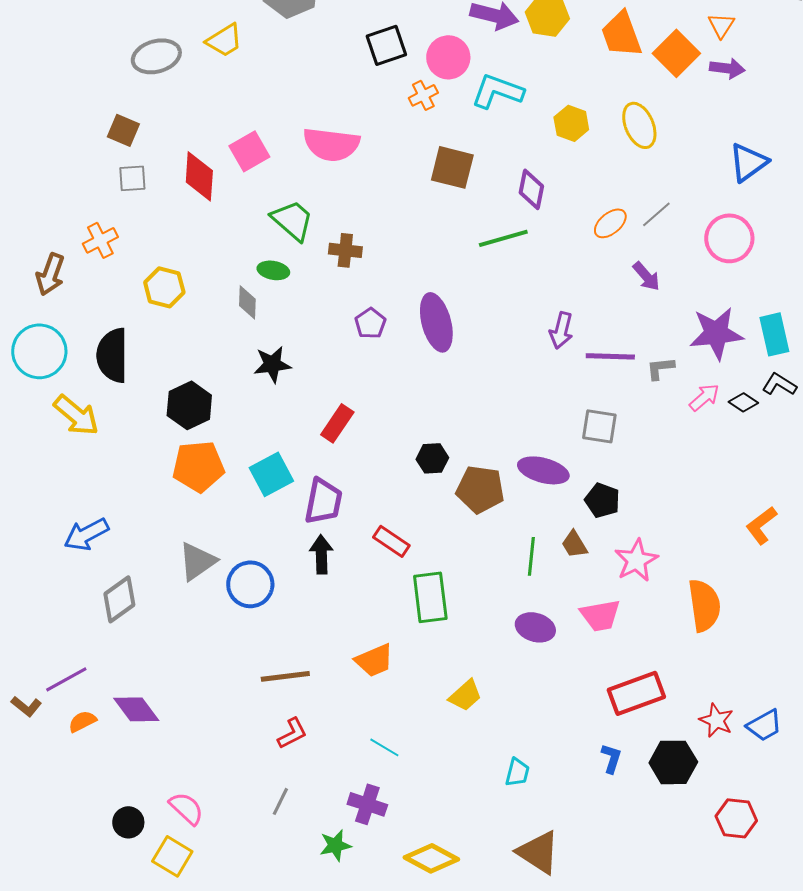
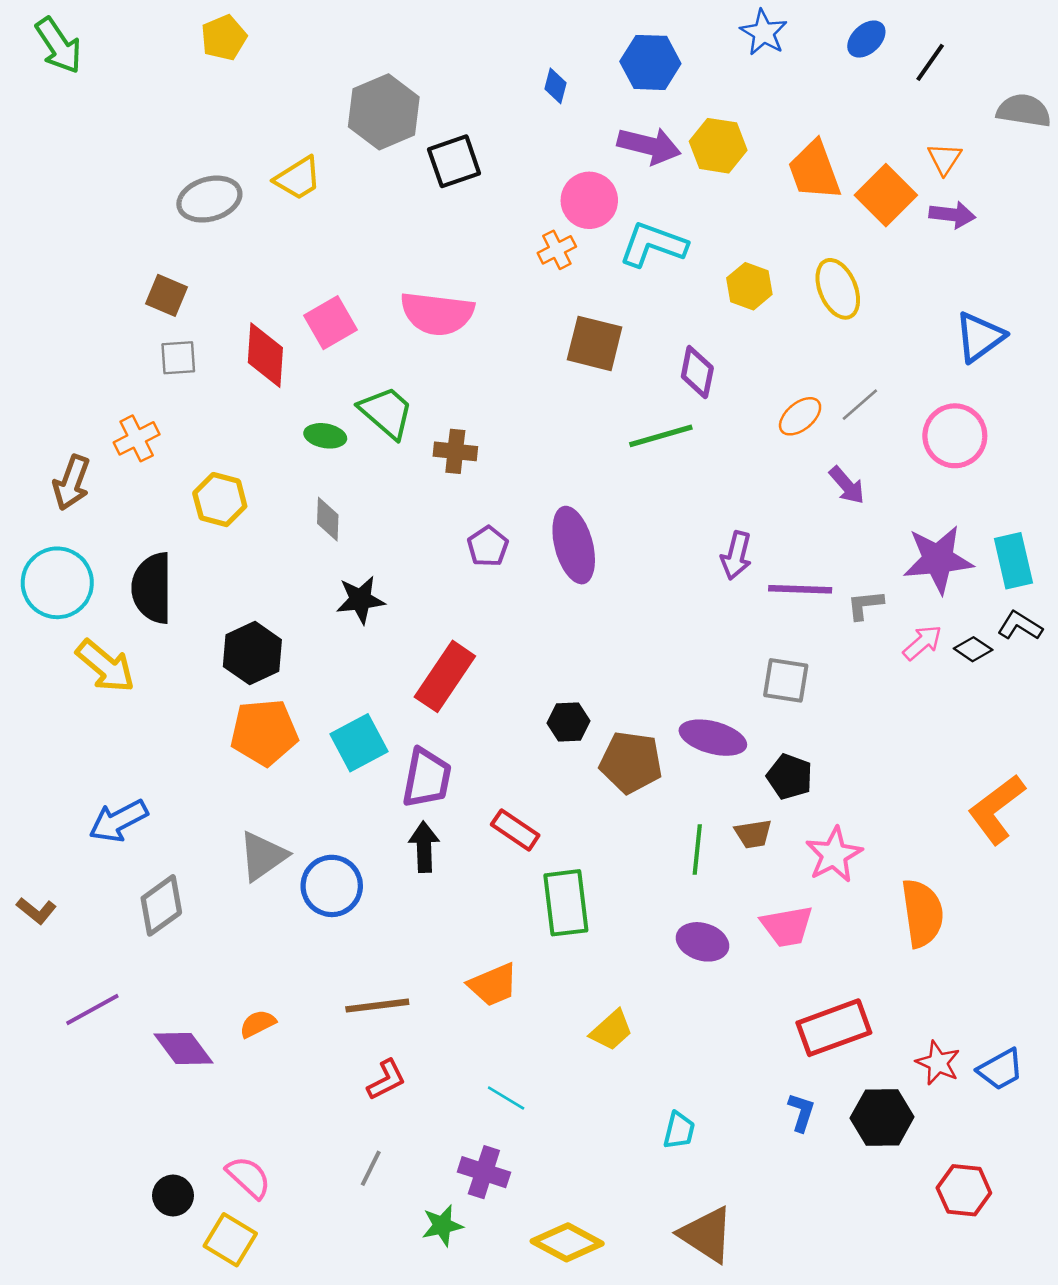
black square: (386, 45) -> (454, 161), moved
green ellipse: (273, 270) -> (325, 436), moved
red rectangle: (337, 423) -> (445, 676), size x1.4
orange L-shape: (761, 525) -> (996, 809), size x1.4
brown trapezoid: (574, 544) -> (753, 834), turned -68
brown L-shape: (26, 706) -> (36, 911), moved
orange semicircle: (82, 721) -> (258, 1024), moved

